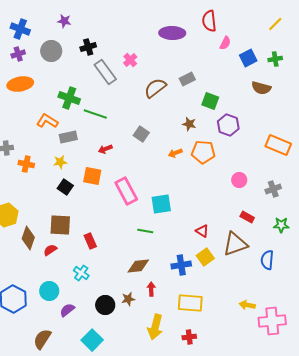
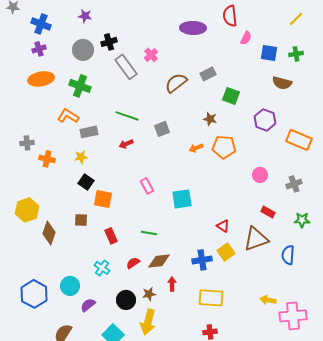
gray circle: (51, 51) -> (83, 50), moved
blue square: (248, 58) -> (269, 53), turned 36
green cross: (69, 98) -> (80, 86), moved
green line: (95, 114) -> (127, 116), moved
purple hexagon: (228, 125) -> (265, 120), moved
gray square: (141, 134) -> (162, 129), turned 35
orange square: (92, 176) -> (103, 199), moved
pink rectangle: (126, 191) -> (147, 186), size x0.6
brown square: (60, 225) -> (81, 220), size x0.6
green line: (145, 231) -> (149, 233), moved
red semicircle: (50, 250) -> (133, 263), moved
yellow arrow: (155, 327) -> (148, 322), moved

